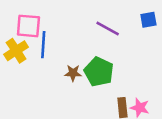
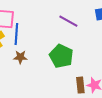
brown star: (73, 73) -> (20, 57), moved

